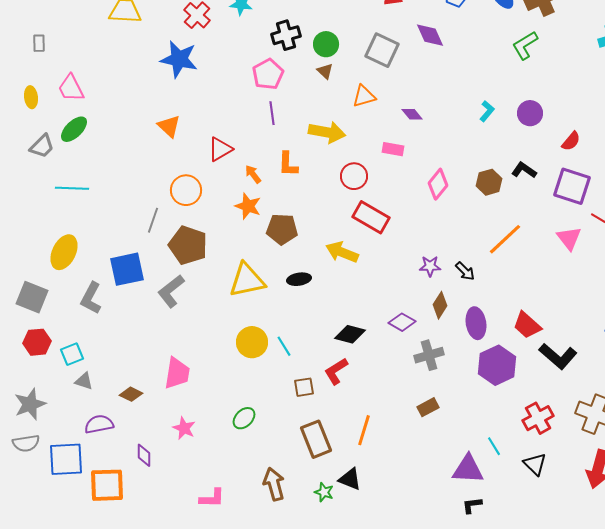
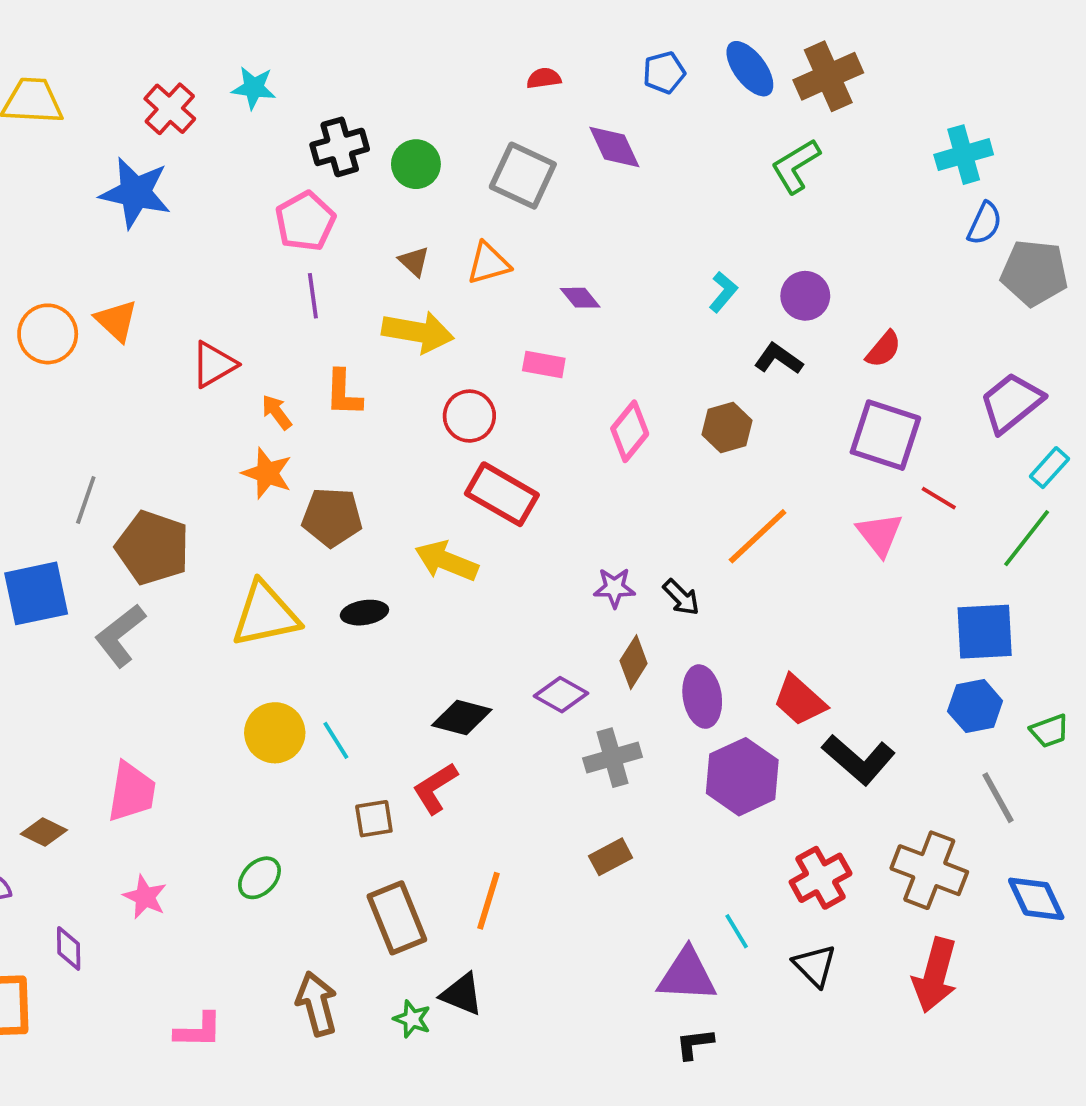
brown triangle: (325, 71) -> (414, 261), moved
black L-shape: (524, 170) -> (779, 359), moved
orange circle: (186, 190) -> (48, 334), moved

